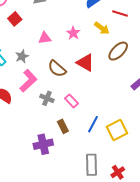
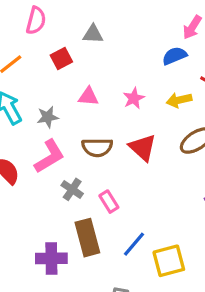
red square: (15, 19) -> (61, 58), moved
yellow arrow: (102, 28) -> (179, 100), turned 119
brown semicircle: (57, 69) -> (97, 147), turned -54
brown rectangle: (63, 126) -> (87, 238), size x1.6

